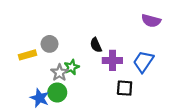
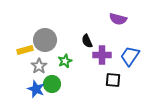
purple semicircle: (151, 21) -> (118, 19), moved
gray circle: (50, 44) -> (45, 40), size x1.5
gray star: (59, 73) -> (39, 66), moved

